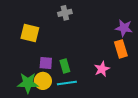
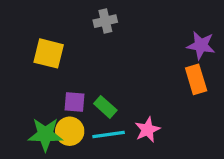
green rectangle: (65, 66) -> (105, 107), turned -32
pink star: (102, 69) -> (147, 130), moved

